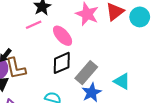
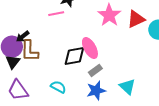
pink ellipse: (63, 36) -> (90, 48), moved
gray rectangle: (86, 73) -> (95, 70), size x0.6

